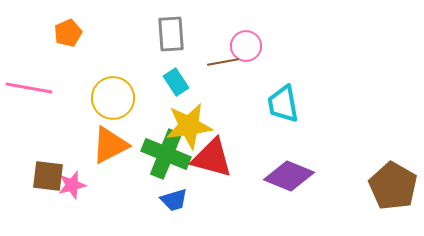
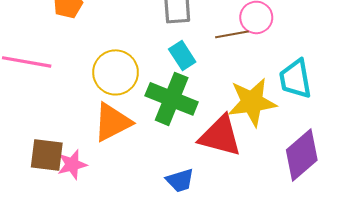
yellow star: (189, 126) -> (252, 102), moved
green cross: (166, 154) -> (172, 99), moved
purple diamond: (289, 176) -> (302, 155), turned -63

